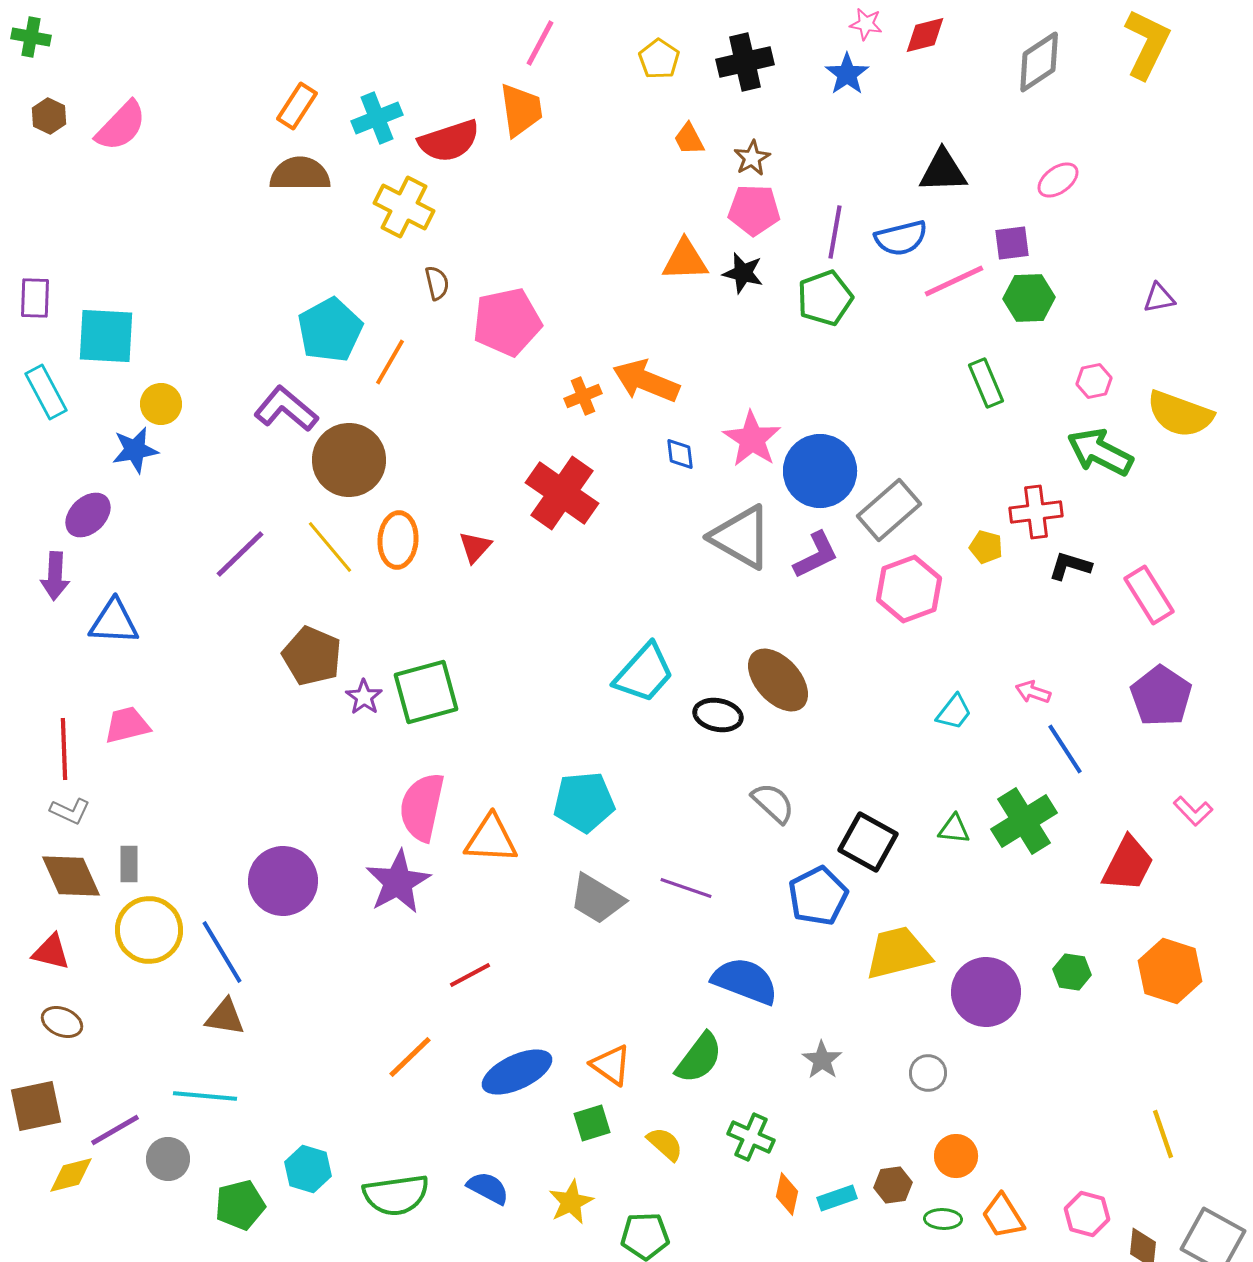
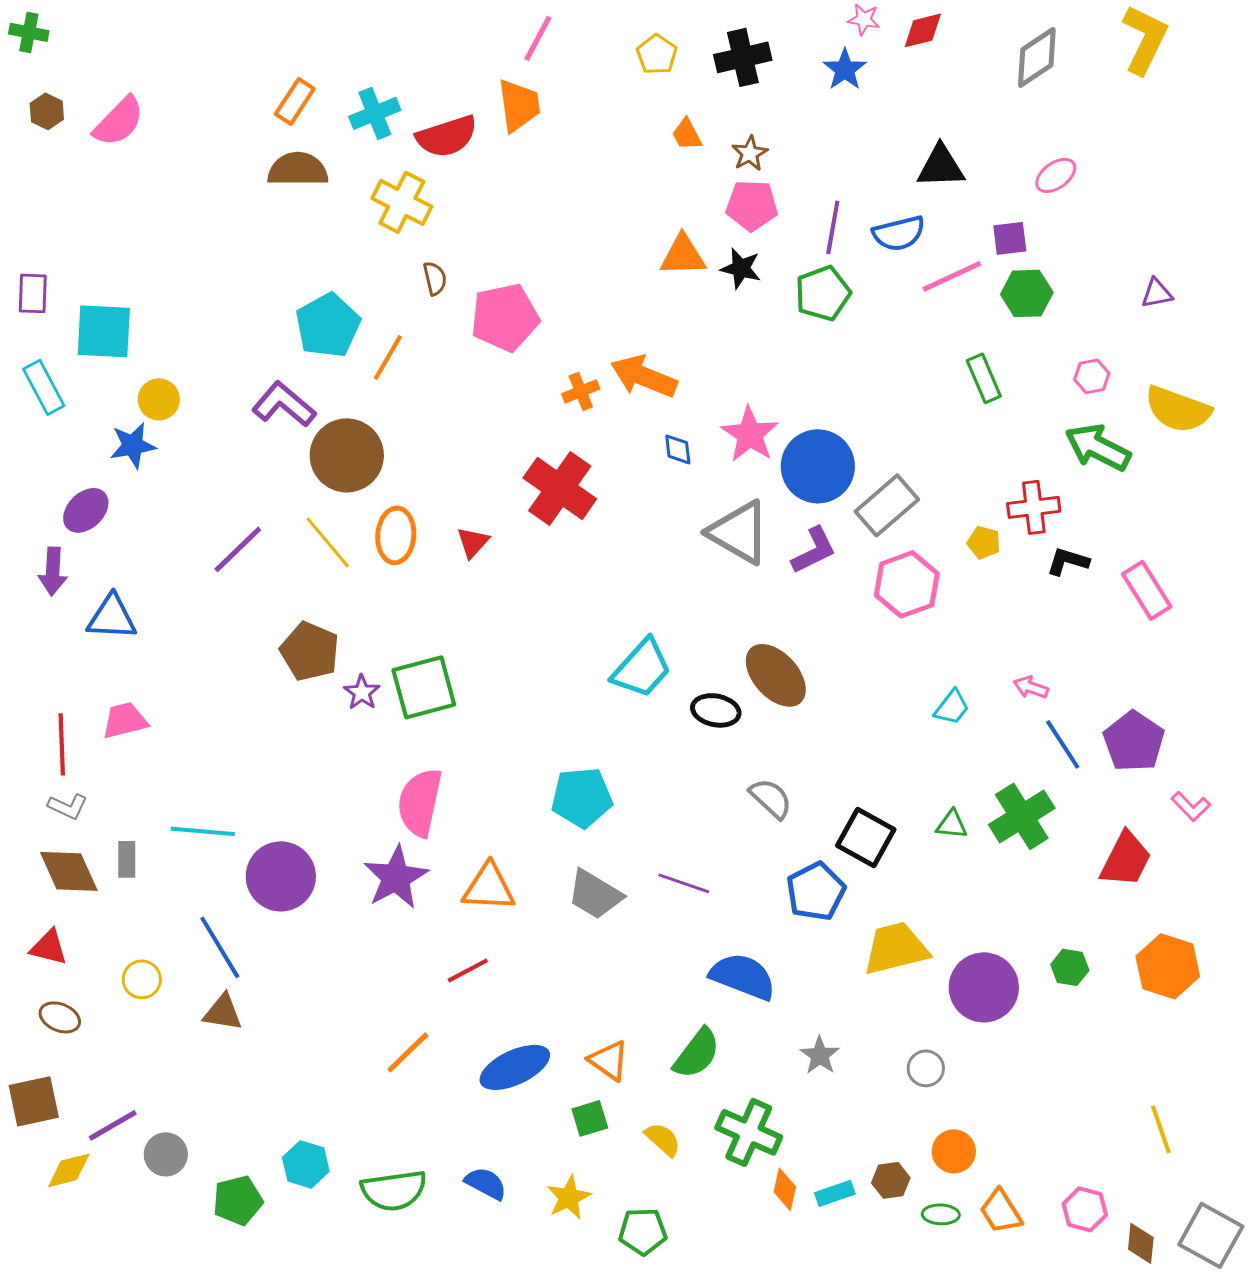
purple pentagon: (1161, 696) -> (1134, 741), moved
orange triangle: (491, 839) -> (489, 887), moved
yellow circle: (149, 930) -> (142, 979), moved, size x0.6
cyan line: (205, 1096) -> (203, 831), moved
green cross: (751, 1137) -> (749, 1132), size x1.4

